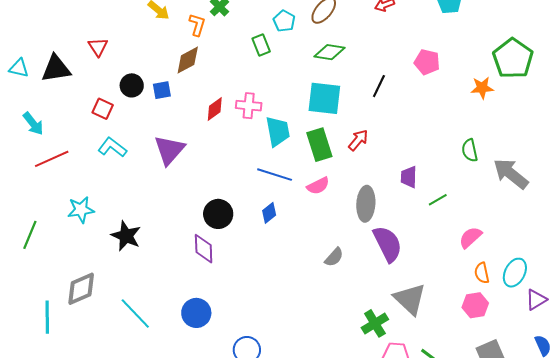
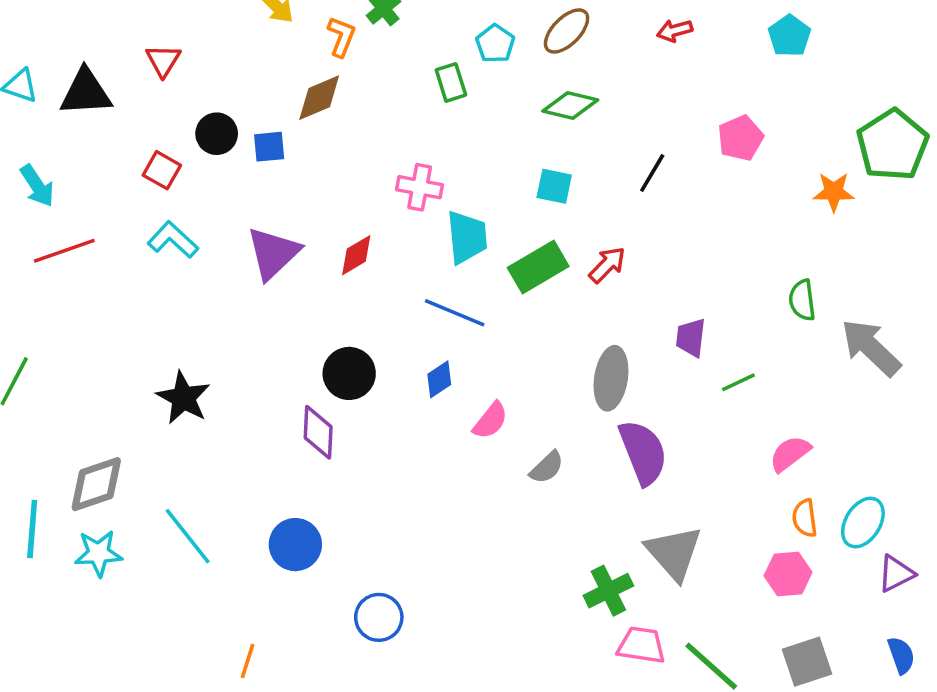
pink pentagon: (427, 62) -> (741, 138), turned 30
cyan square: (324, 98) -> (554, 186), size x0.6
red diamond: (215, 109) -> (356, 255), moved
green rectangle: (319, 145) -> (538, 267), turned 72
pink semicircle: (318, 186) -> (490, 421), moved, turned -30
cyan star: (81, 210) -> (98, 553), moved

